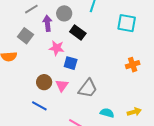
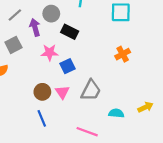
gray square: (25, 36) -> (13, 45), turned 35
blue square: (71, 63) -> (67, 66), turned -32
orange cross: (133, 65) -> (123, 54), moved
blue line: (39, 106) -> (42, 118), turned 49

